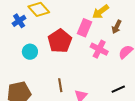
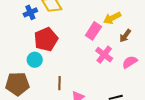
red pentagon: (60, 41) -> (46, 39), moved
cyan circle: (30, 52) -> (35, 60), moved

